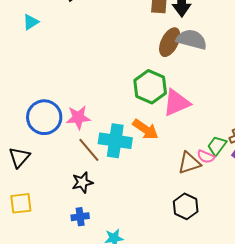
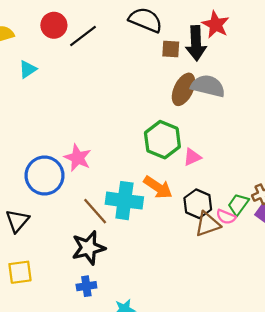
pink triangle: (176, 103) -> (192, 157), size x0.6
pink star: (78, 118) -> (78, 158), moved, turned 30
black star: (82, 182) -> (88, 248), size x1.4
black hexagon: (186, 206) -> (198, 204), moved

